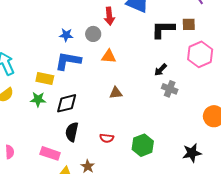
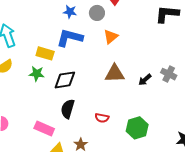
orange triangle: (109, 56) -> (111, 37), turned -49
black arrow: (161, 70) -> (145, 80), moved
brown triangle: (116, 93) -> (115, 74), size x1.5

